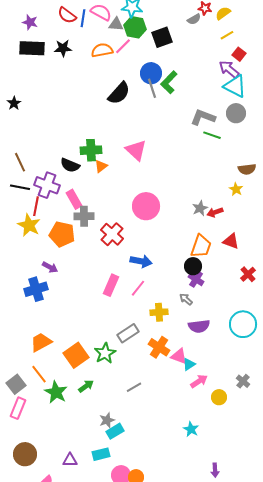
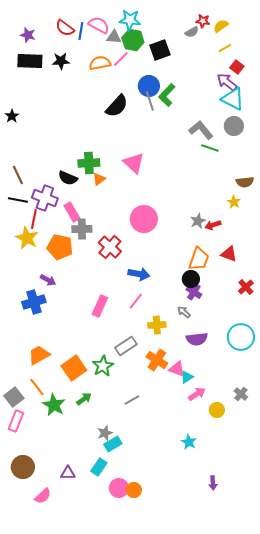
gray L-shape: (203, 117) -> (201, 130), turned 30
pink rectangle: (111, 285) -> (100, 306), moved
cyan rectangle: (101, 454) -> (99, 467), turned -42

